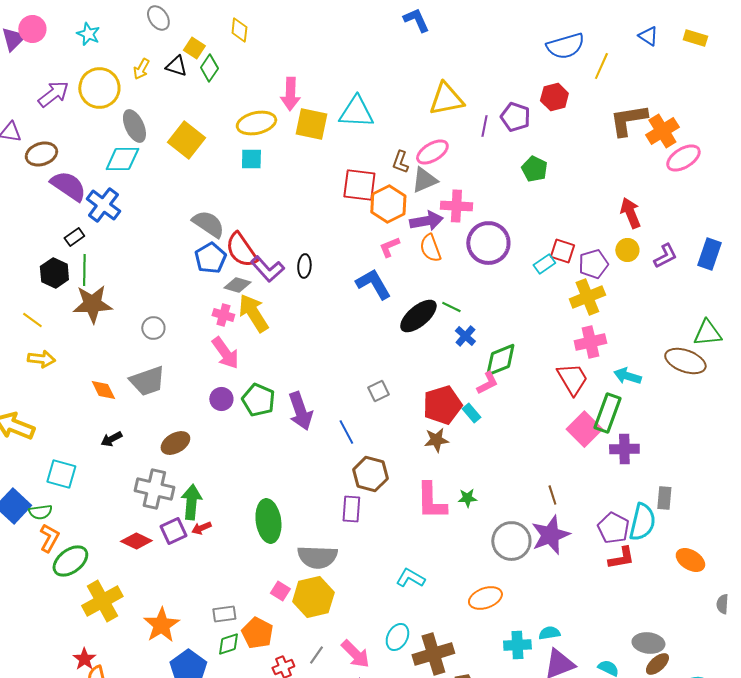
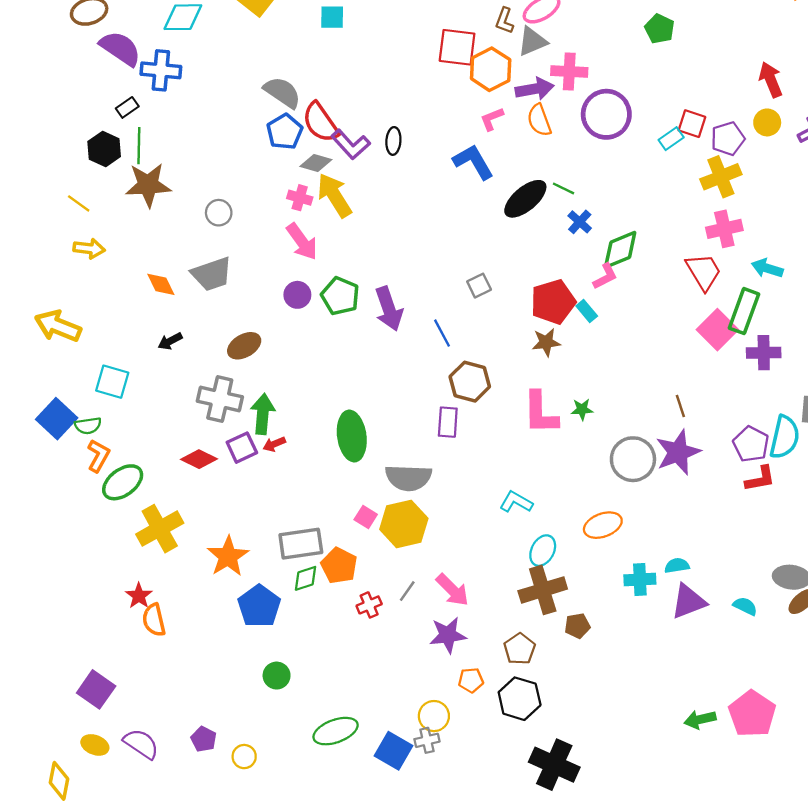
blue cross: (103, 205) -> (161, 70), turned -32
gray rectangle: (224, 614) -> (301, 544), size x1.6
cyan ellipse: (397, 637) -> (543, 551), moved

